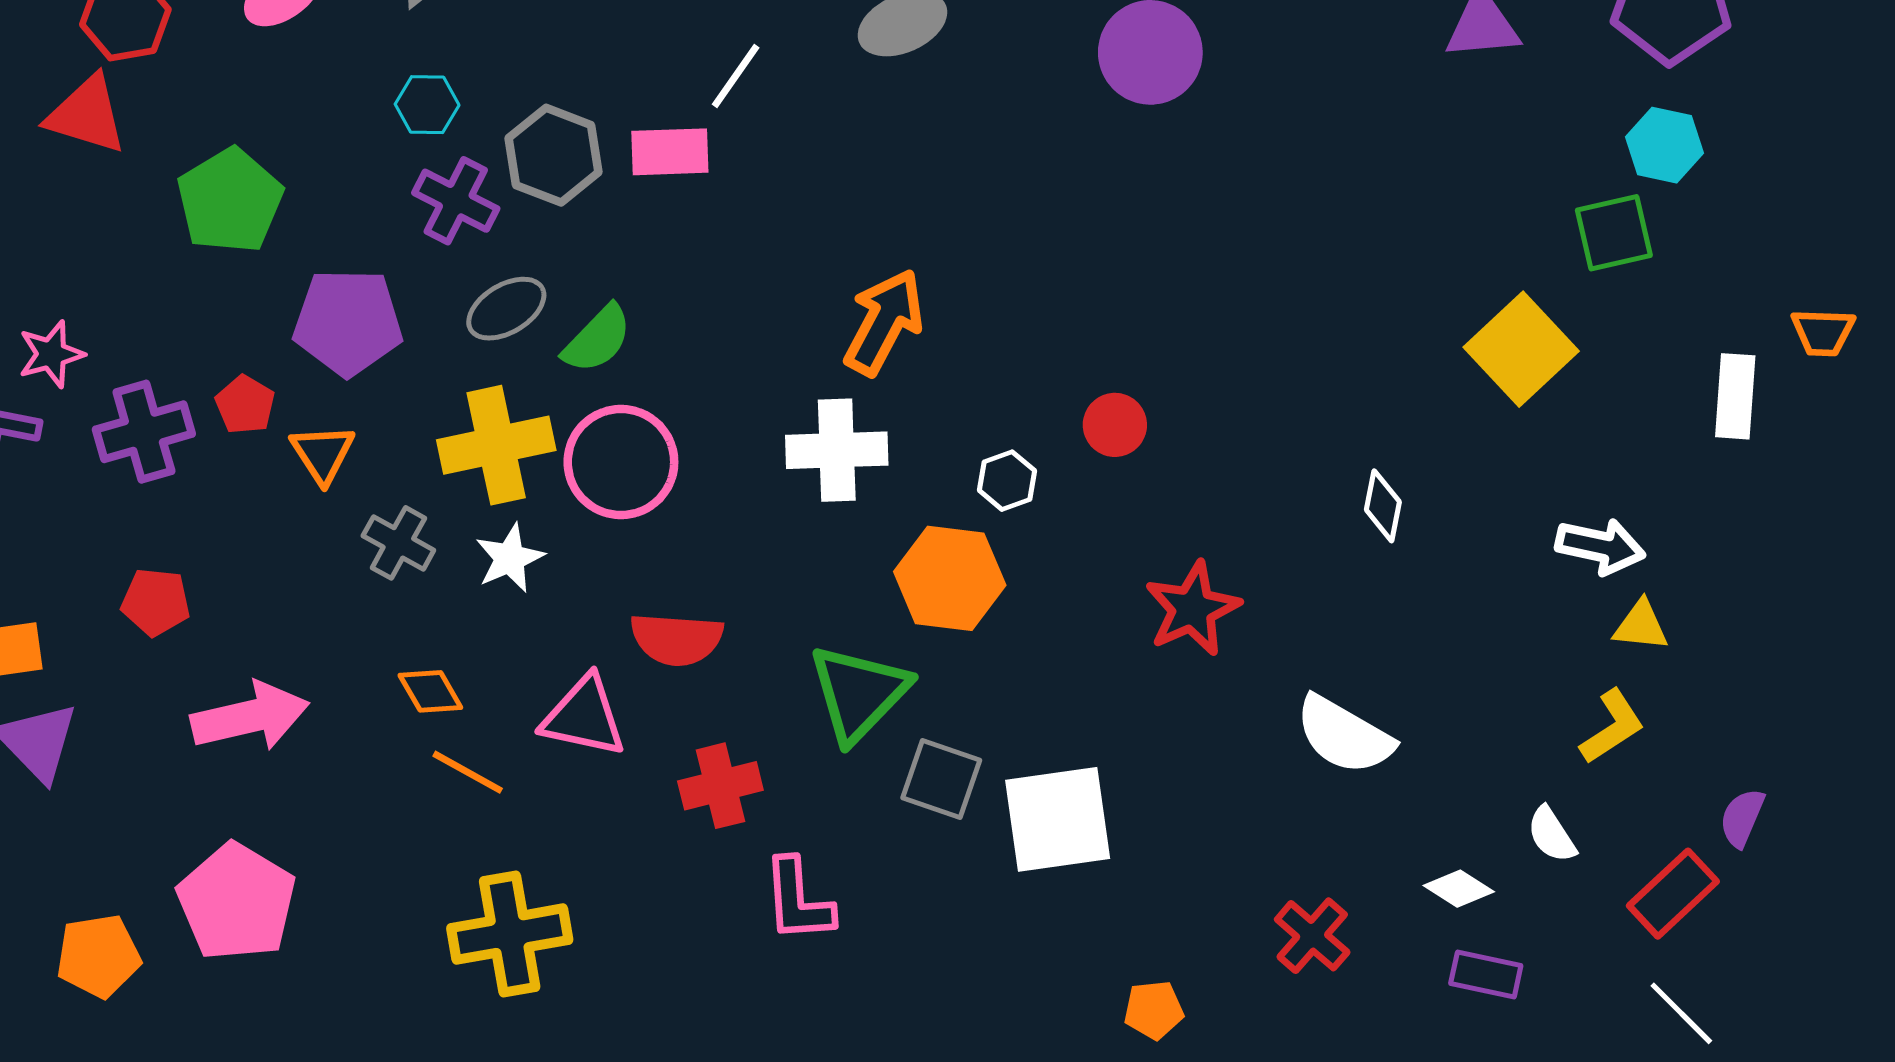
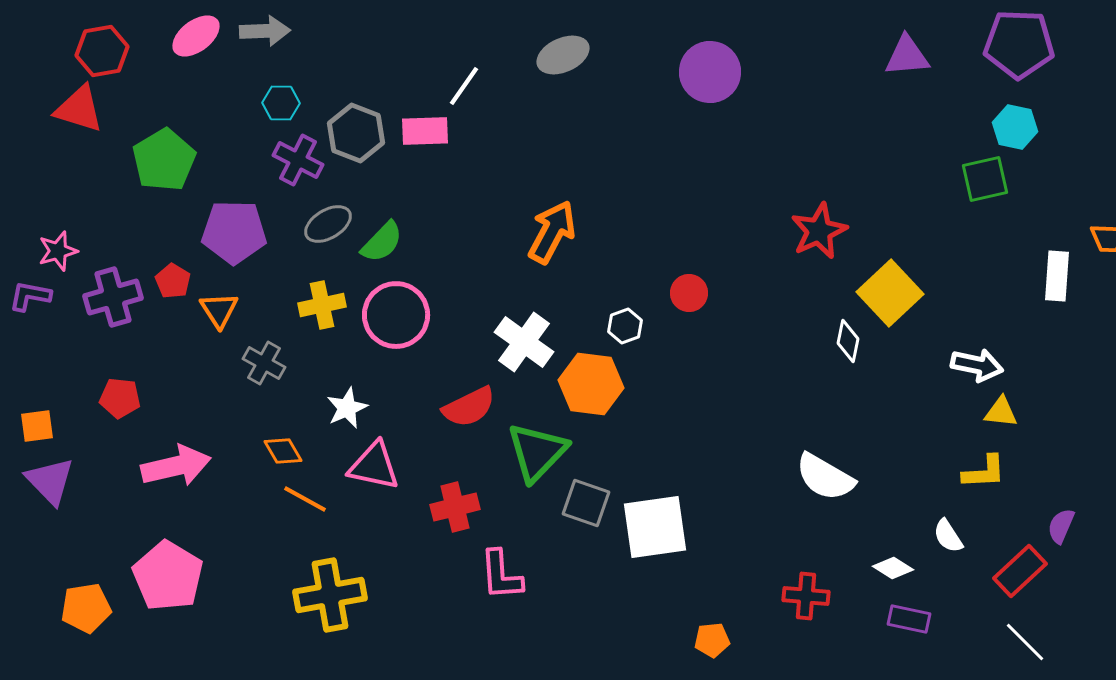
yellow square: (1521, 349) -> (890, 293), moved
yellow cross: (496, 445) -> (322, 305), size x0.7
white cross: (837, 450) -> (524, 342), moved, turned 38
white star: (510, 558) -> (347, 408), moved
red star: (1192, 609) -> (819, 231), moved
red semicircle: (677, 639) -> (469, 407), moved, turned -30
yellow L-shape: (1612, 727) -> (984, 472), turned 30
red cross: (1312, 936) -> (806, 596), turned -36

